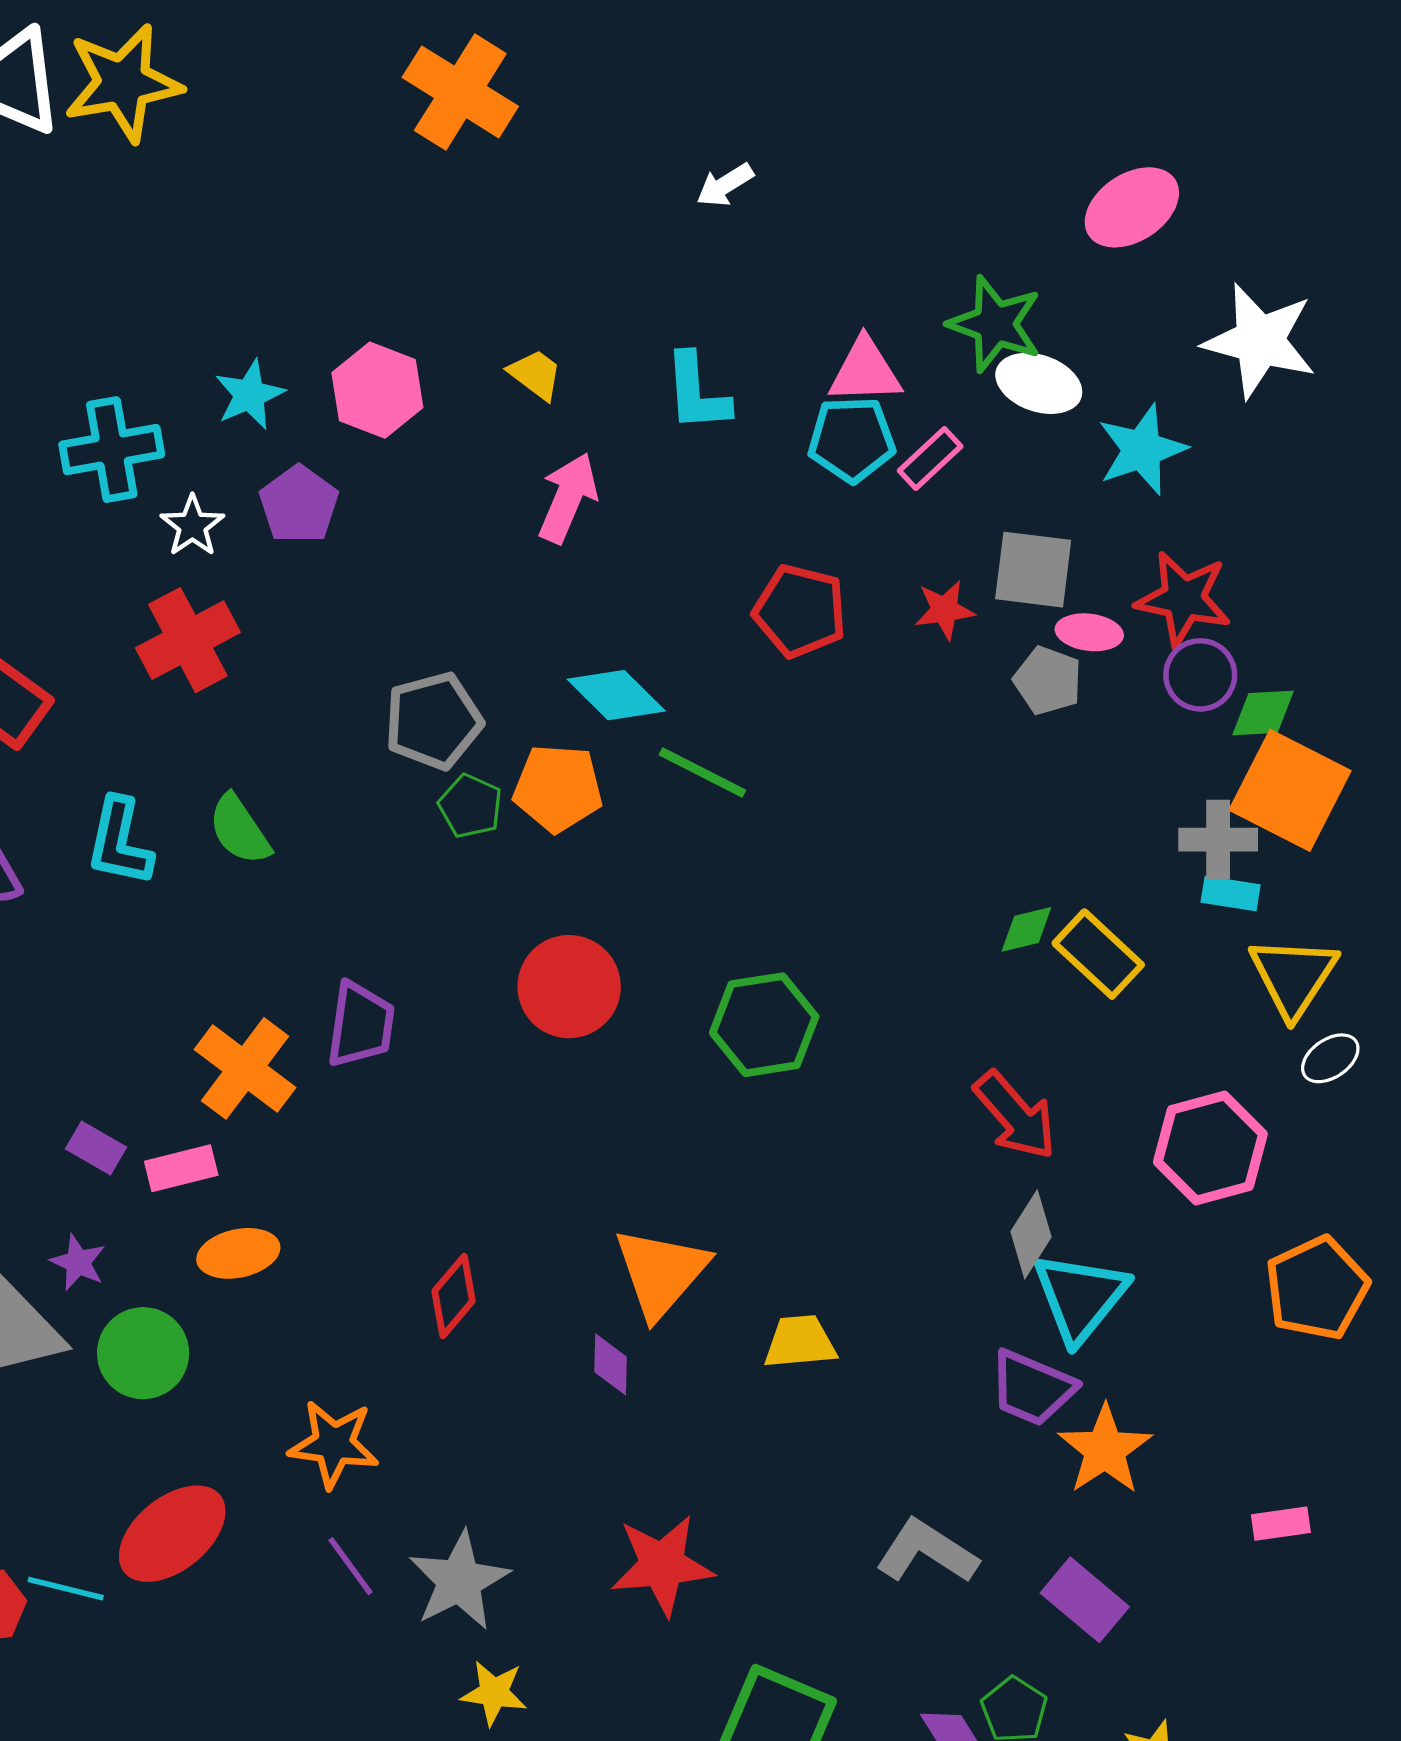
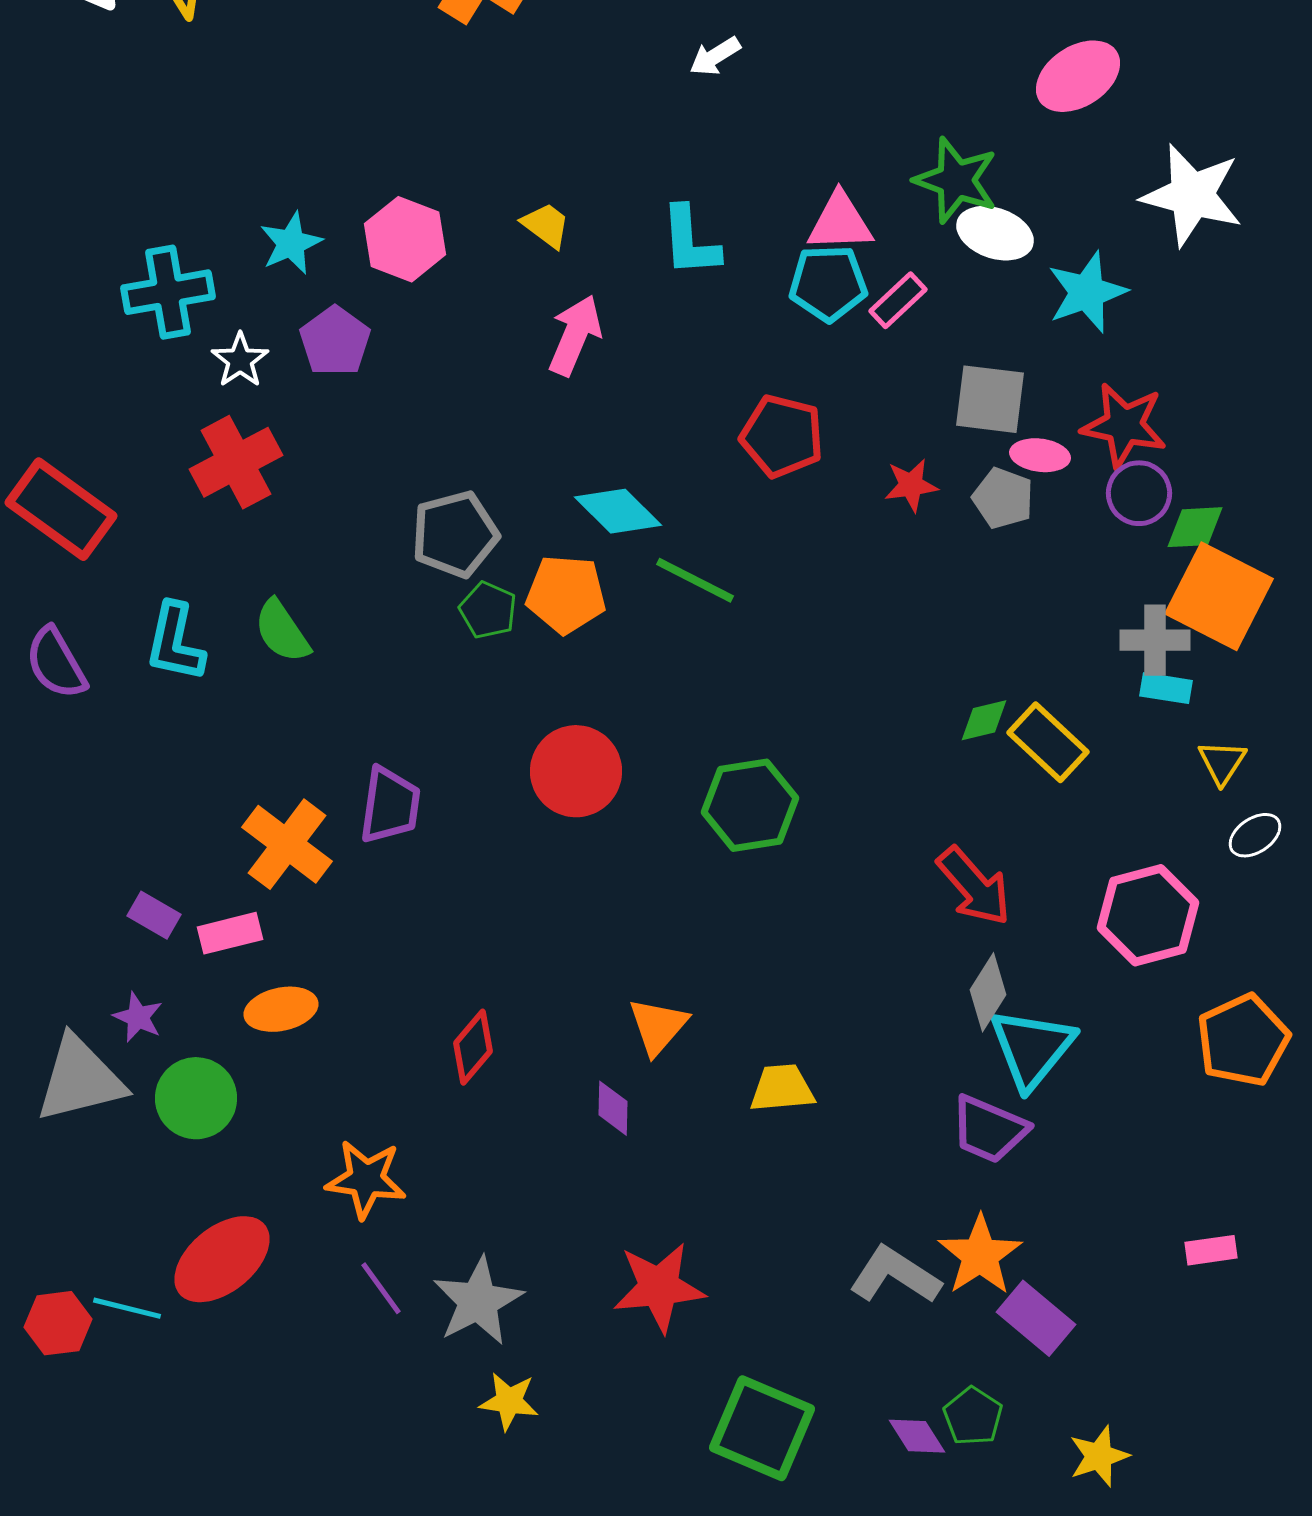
red star: (945, 610) -> (911, 485), moved
yellow triangle: (1293, 976) -> (1222, 762), size x0.6
orange triangle: (661, 1272) -> (658, 1026), size x0.7
orange star: (1105, 1450) -> (980, 1255), moved

